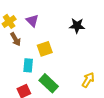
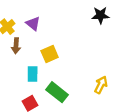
black star: (77, 26) -> (101, 15), moved
brown arrow: (16, 39) -> (16, 46), turned 40

